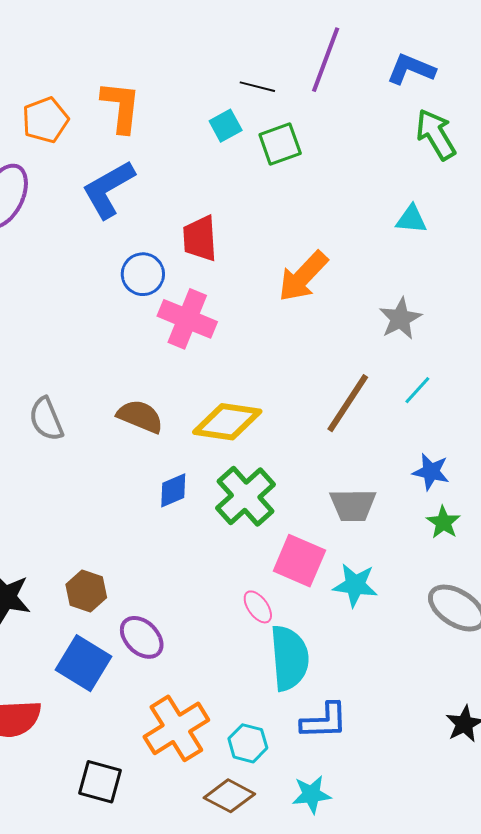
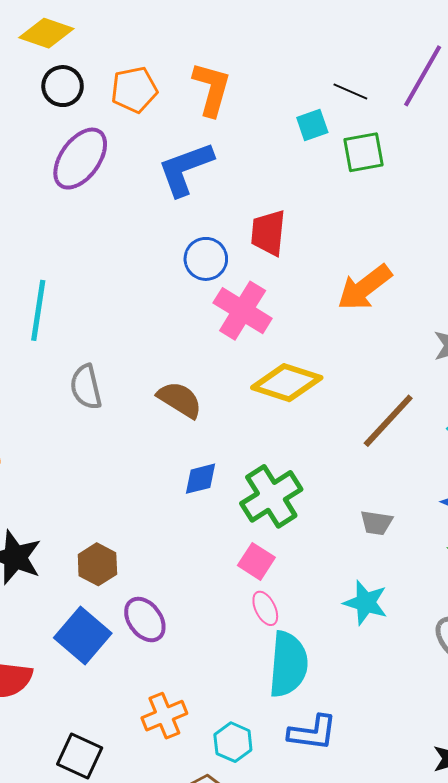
yellow diamond: (227, 422) -> (287, 383), moved
gray trapezoid: (353, 505) -> (376, 523), size x0.7
pink square: (299, 561) -> (256, 561), moved, size x0.7
orange cross: (176, 728) -> (164, 716), size x0.7

